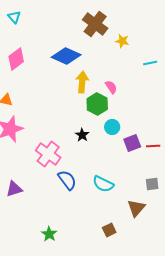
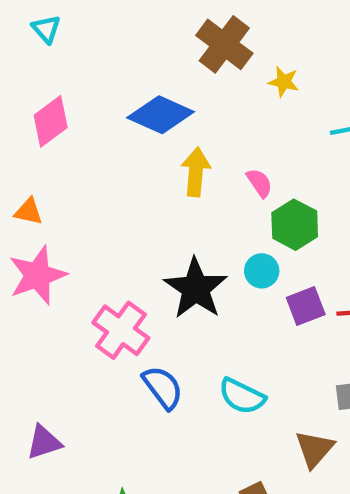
green hexagon: (97, 104) -> (295, 225), moved
black star: (82, 135) -> (196, 288), size x2.0
purple triangle: (14, 189) -> (44, 442), moved

